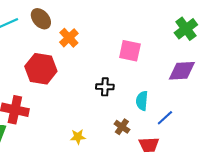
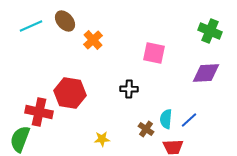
green cross: (186, 29) -> (210, 31), turned -30
red hexagon: (41, 69) -> (70, 93), moved
cyan semicircle: (142, 101) -> (166, 119), moved

